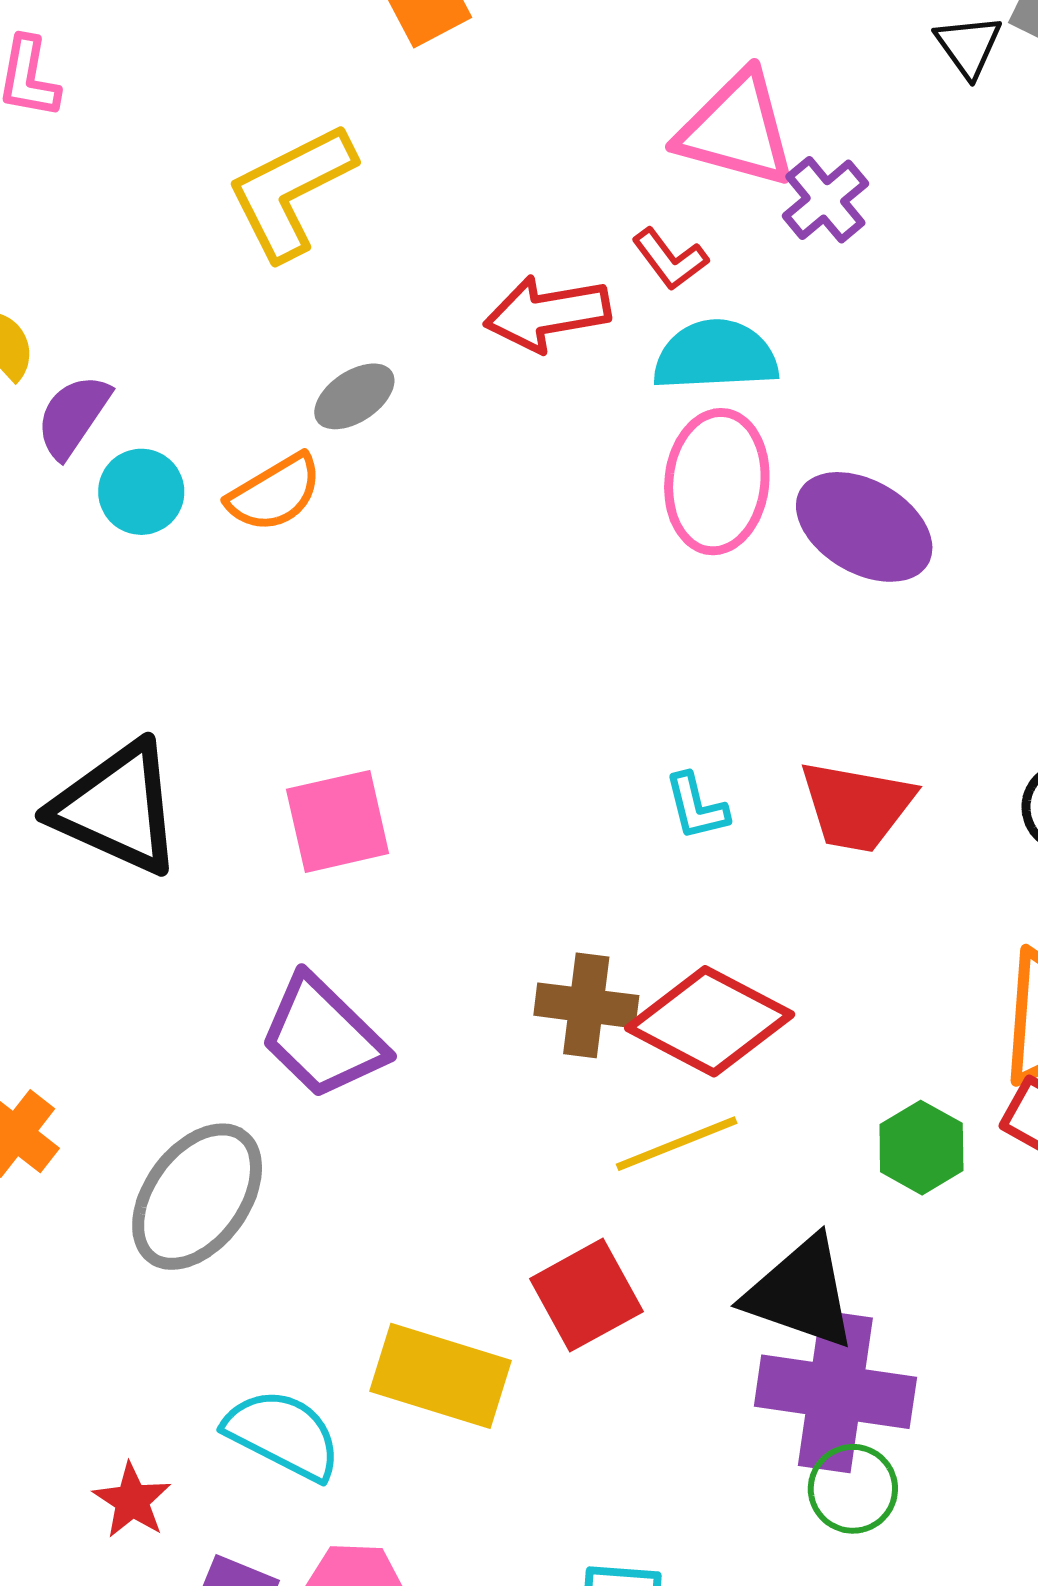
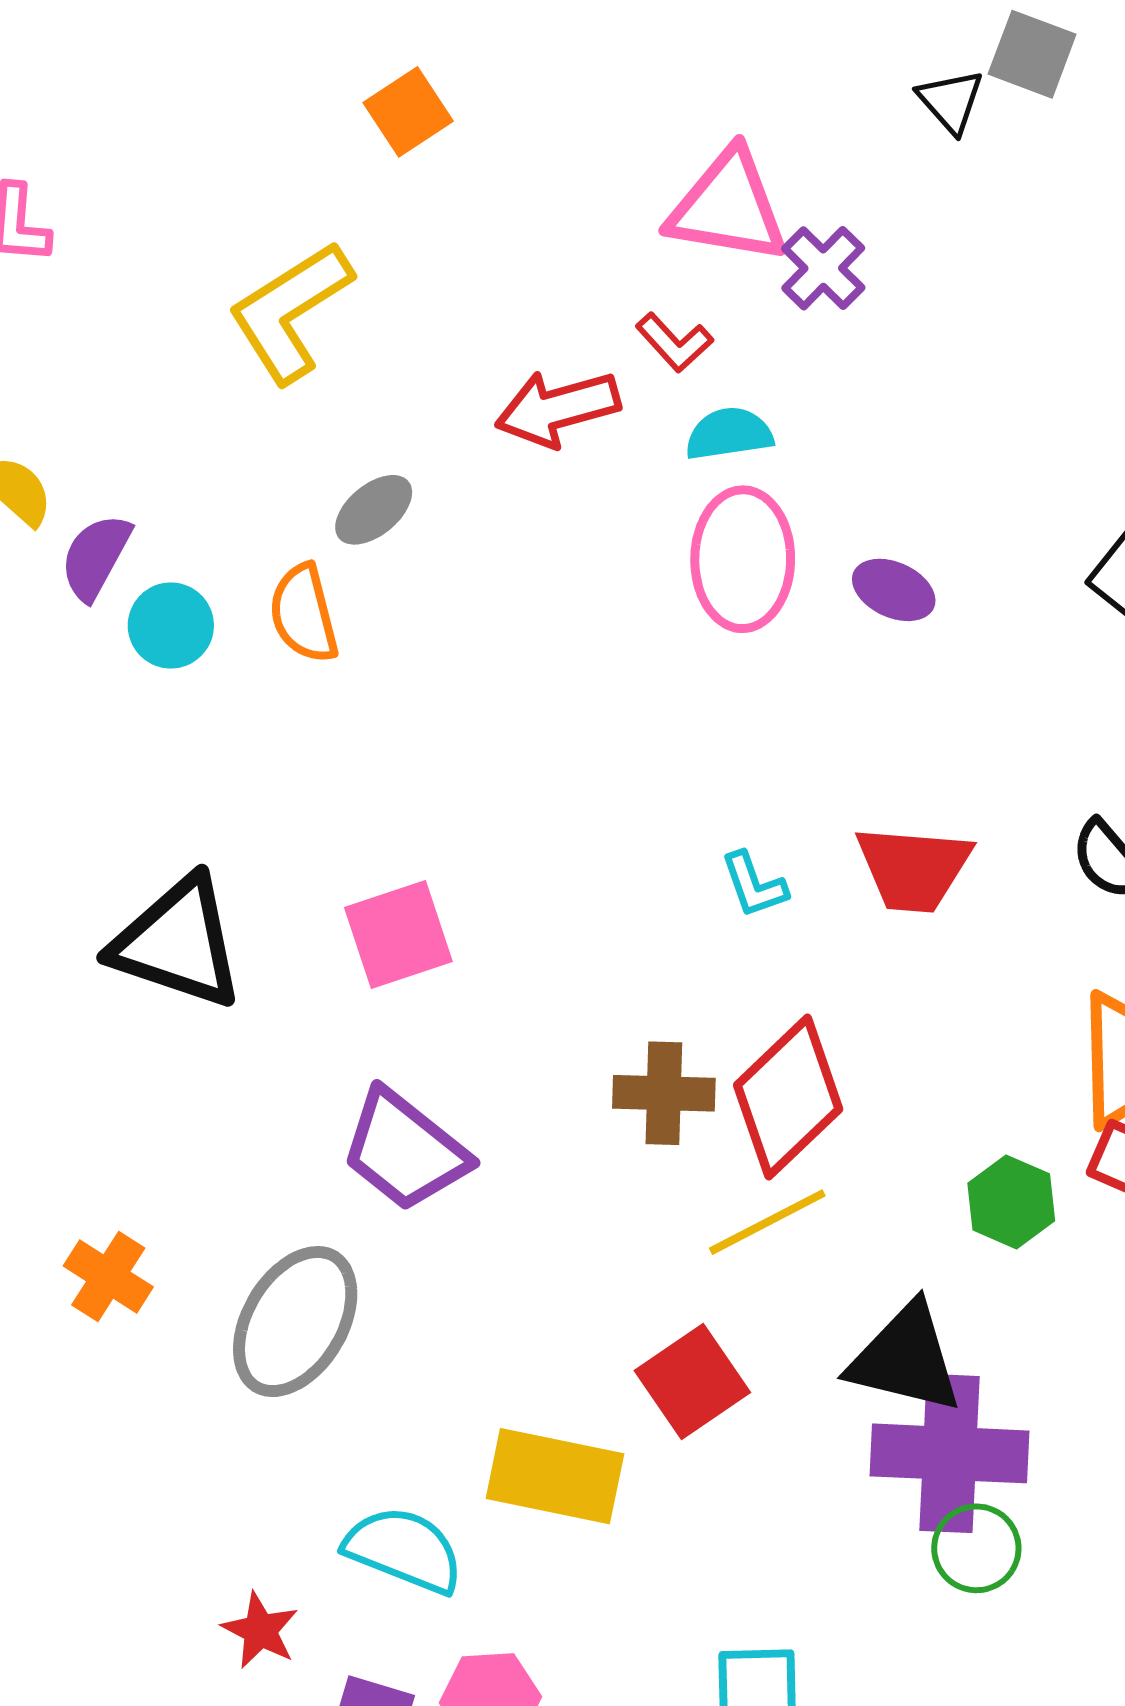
cyan semicircle: (715, 355) -> (729, 434), size x0.7
orange semicircle: (275, 493) -> (304, 614), turned 112
purple ellipse: (864, 527) -> (894, 590), size x0.6
red diamond: (710, 1021) -> (788, 1097), turned -66

